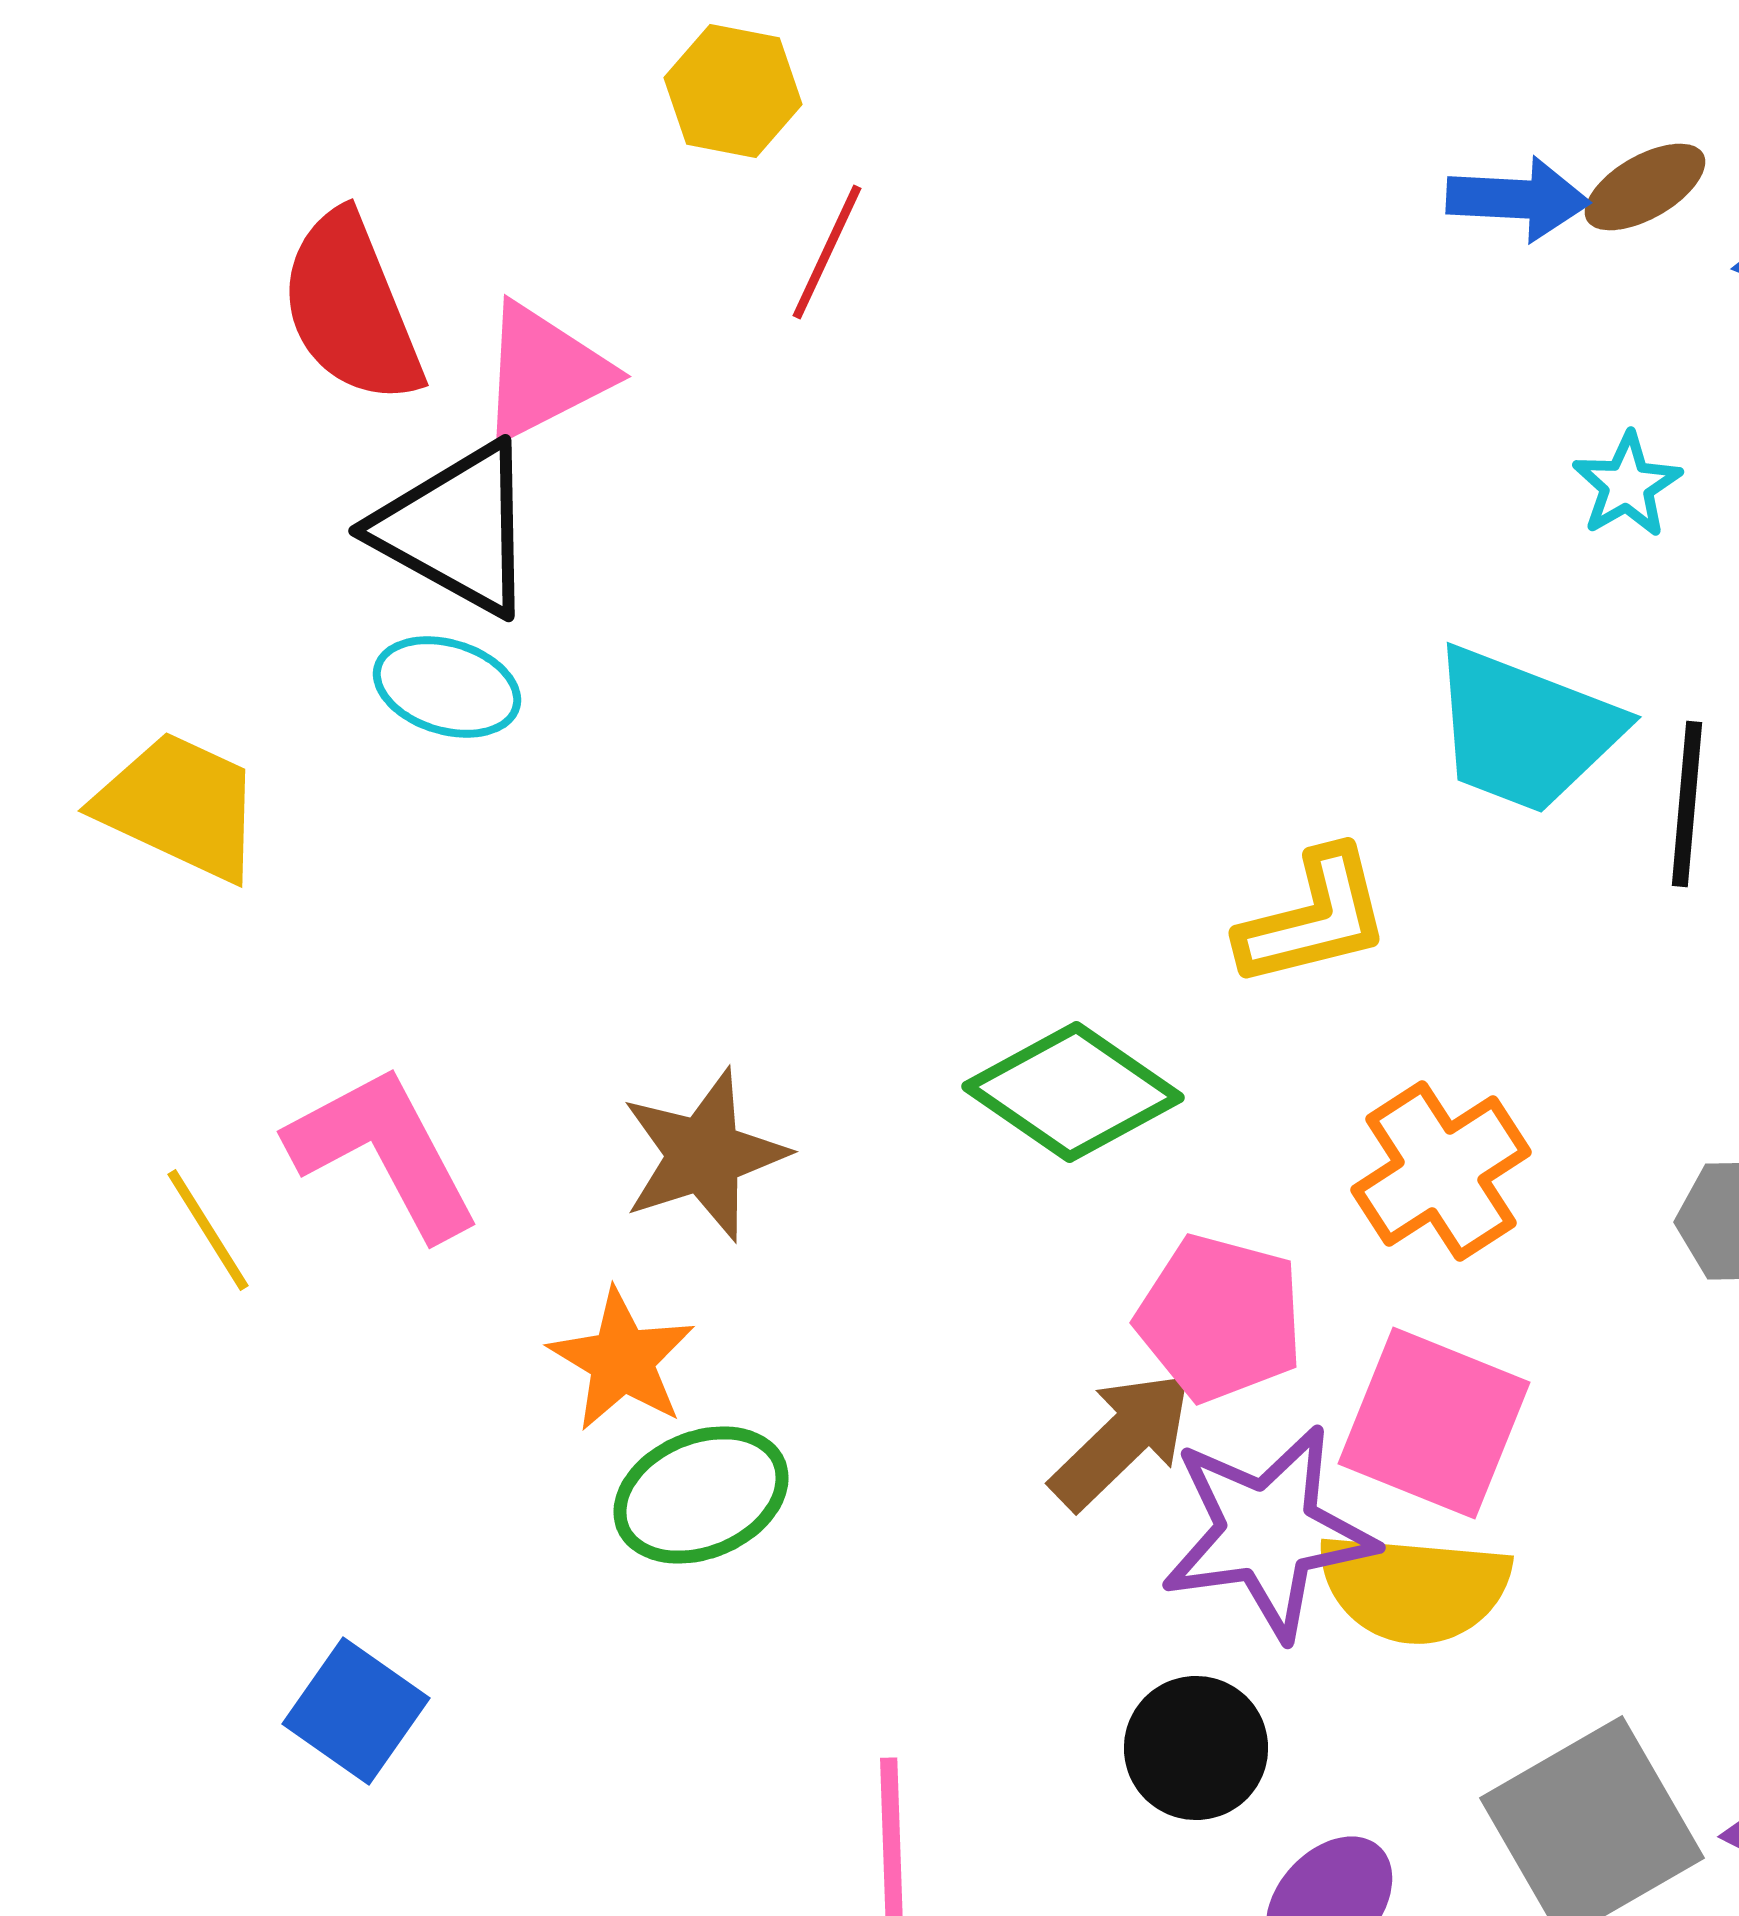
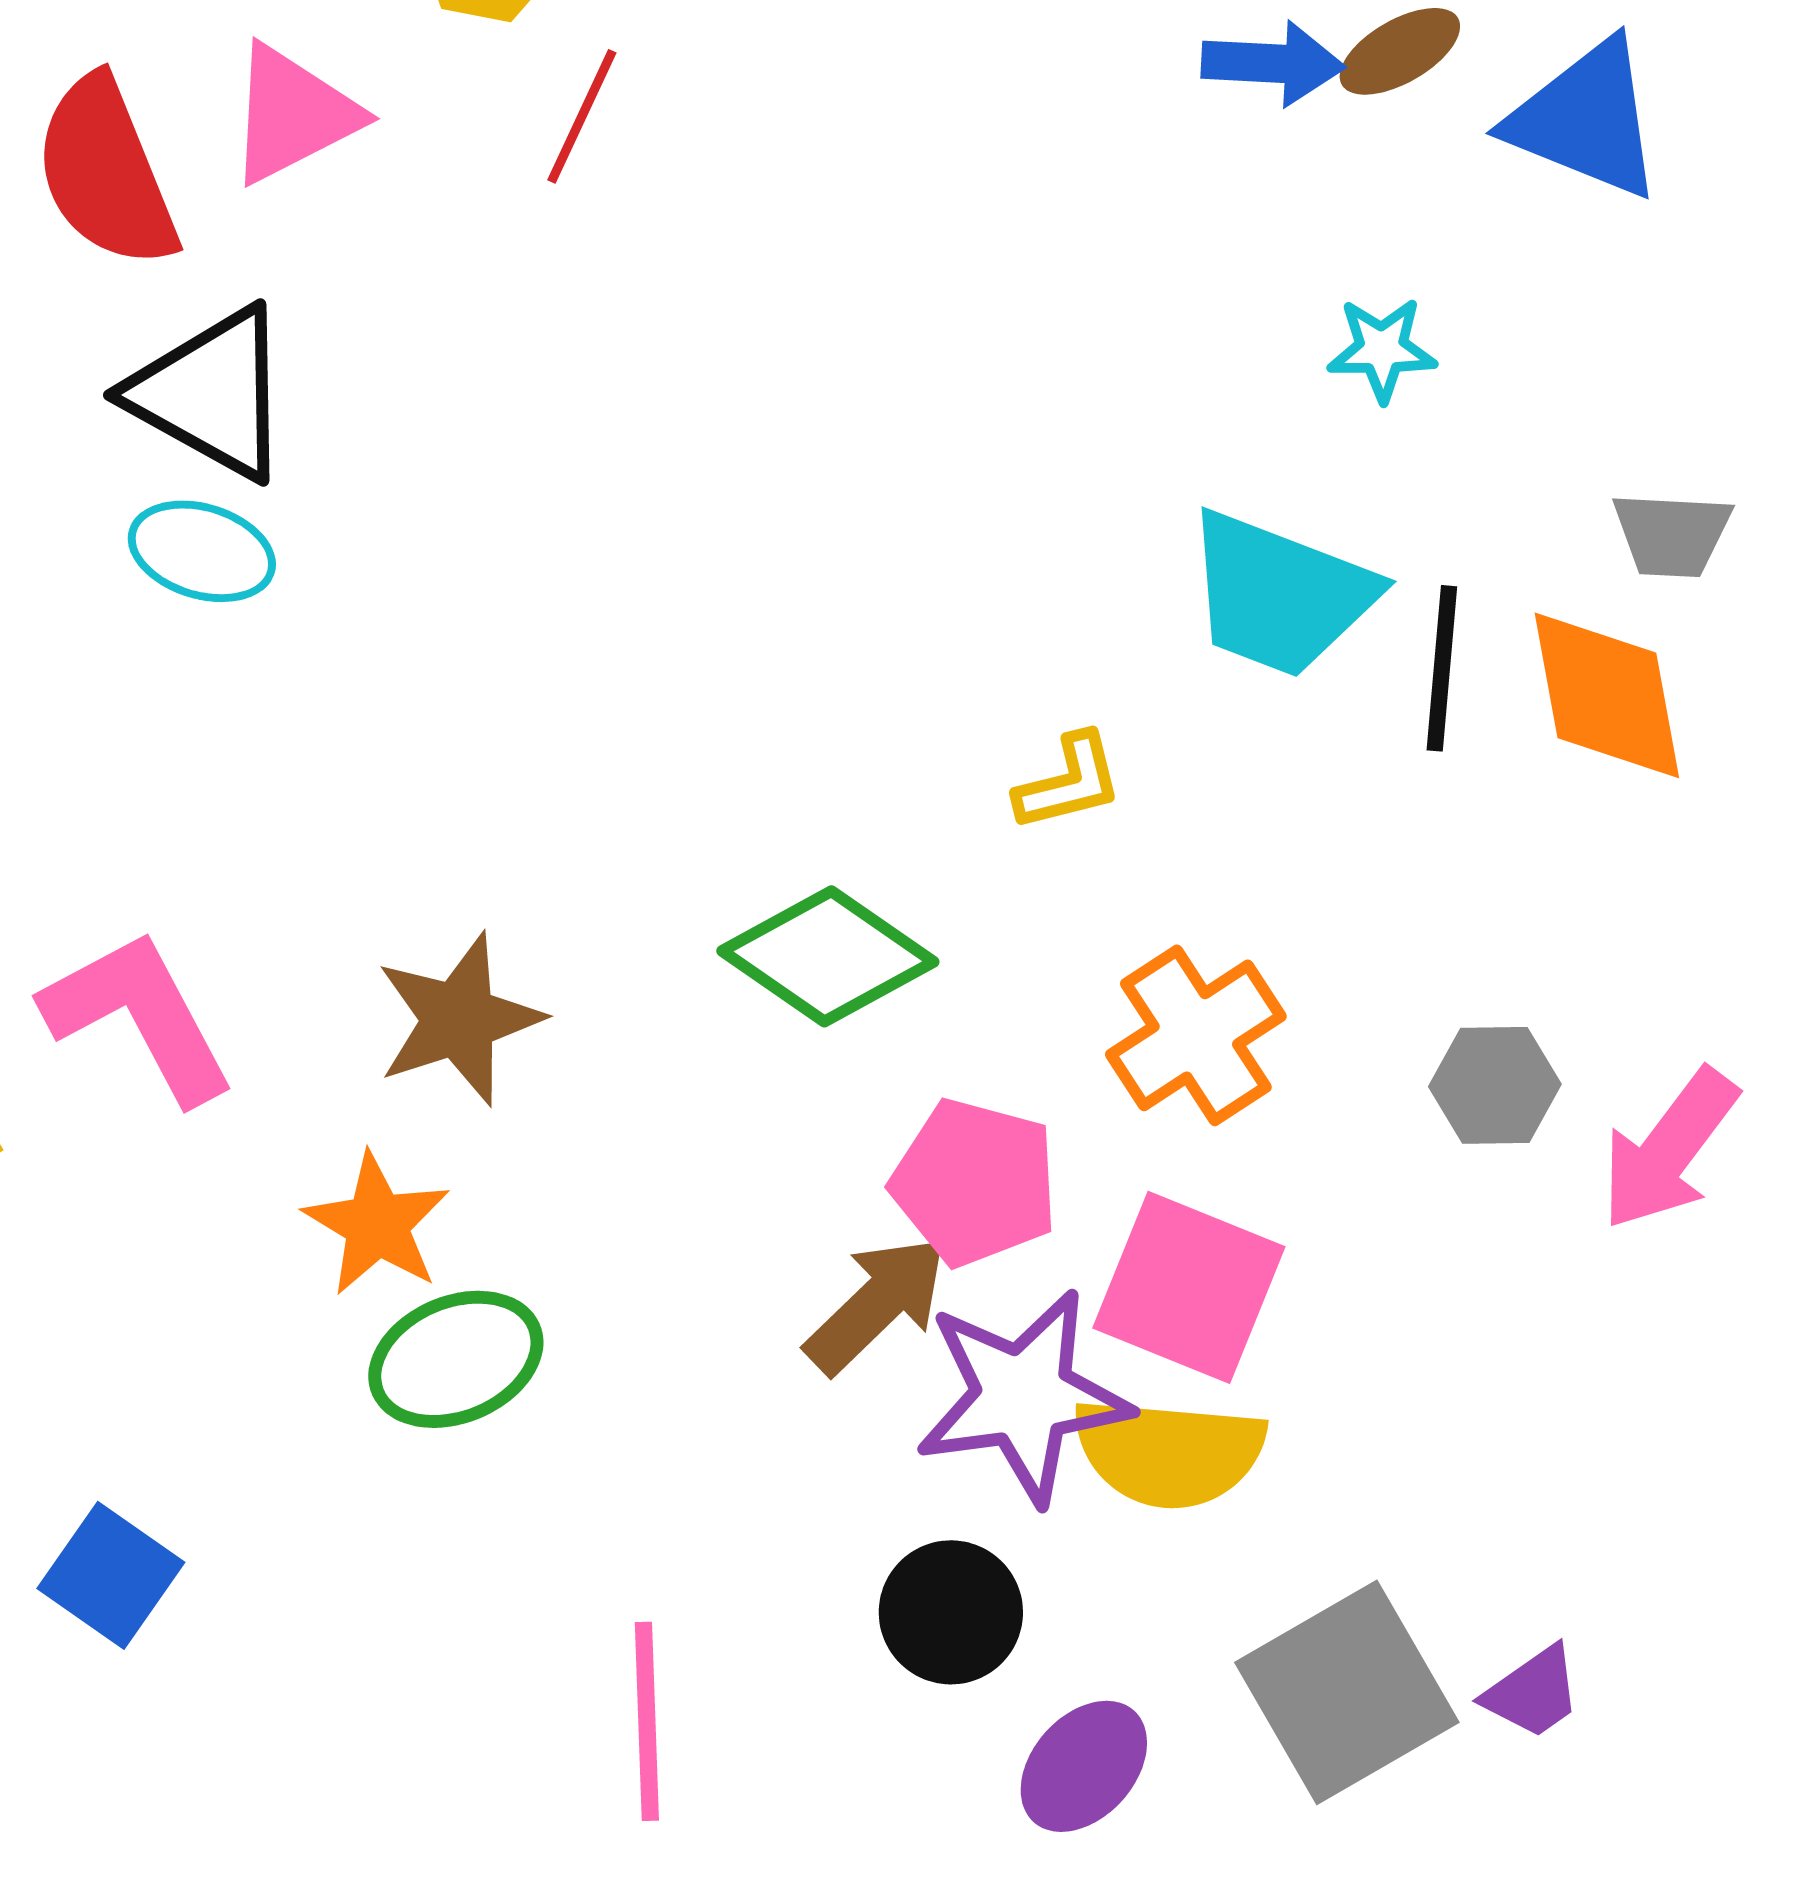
pink triangle: (544, 372) -> (293, 114), moved
cyan star: (1627, 485) -> (1382, 349), turned 30
yellow L-shape: (1314, 918) -> (1069, 782), size x0.7

